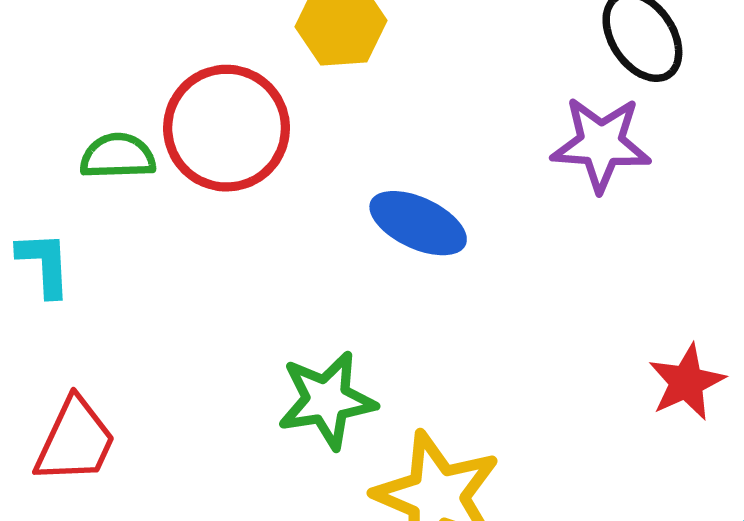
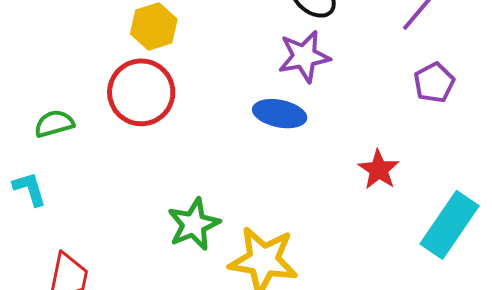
red circle: (227, 128) -> (141, 92), moved
blue ellipse: (418, 223) -> (280, 114), moved

